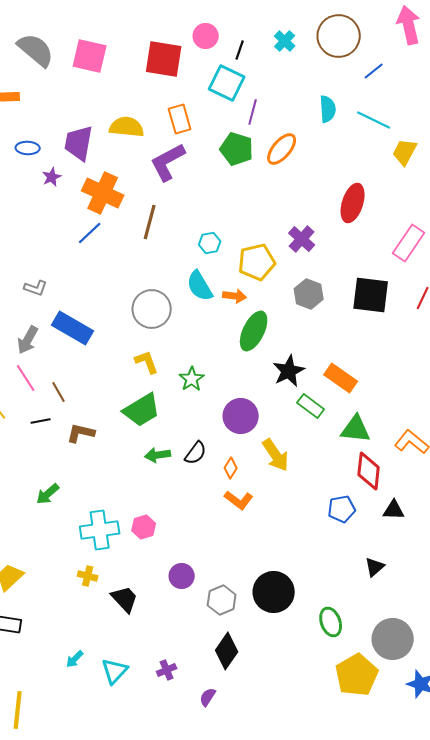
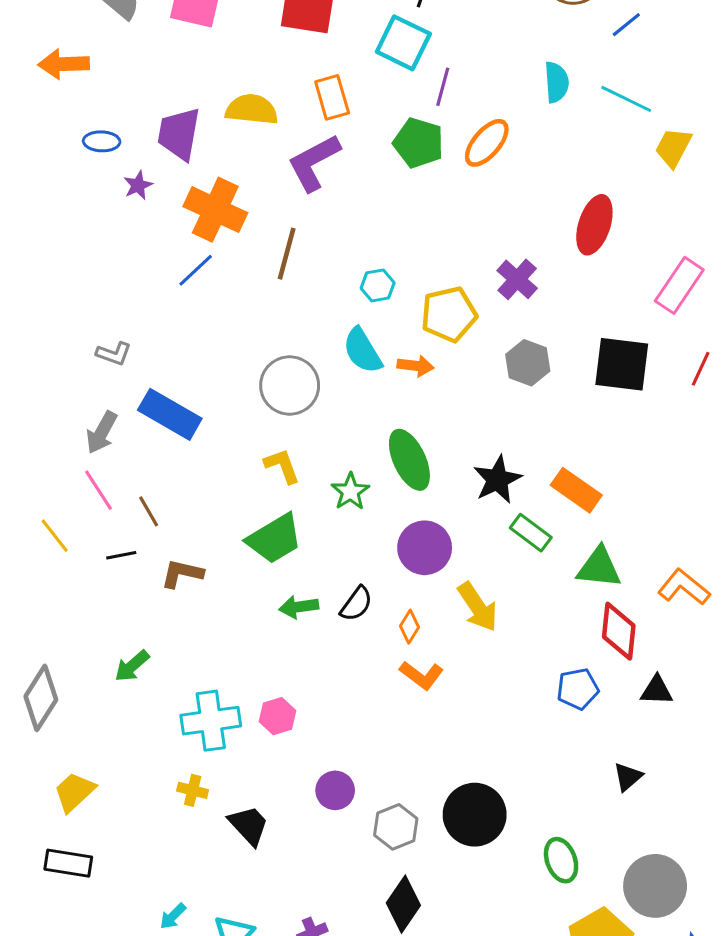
green ellipse: (254, 331) -> (409, 460), moved, turned -51

